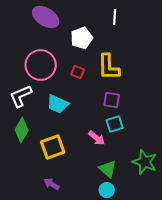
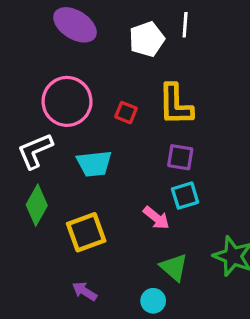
white pentagon: (82, 38) -> (147, 39), moved
cyan trapezoid: (58, 104) -> (94, 164), turned -30
cyan circle: (107, 190) -> (153, 301), moved

